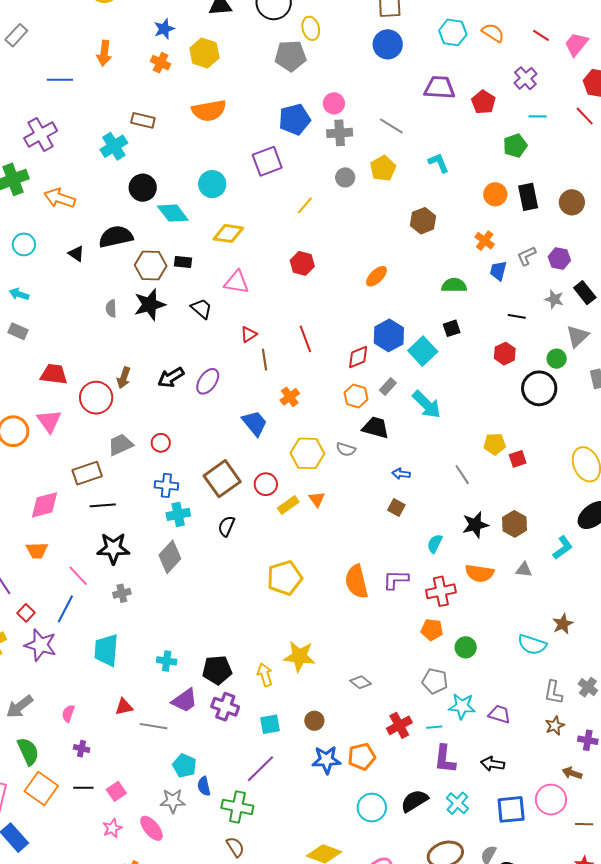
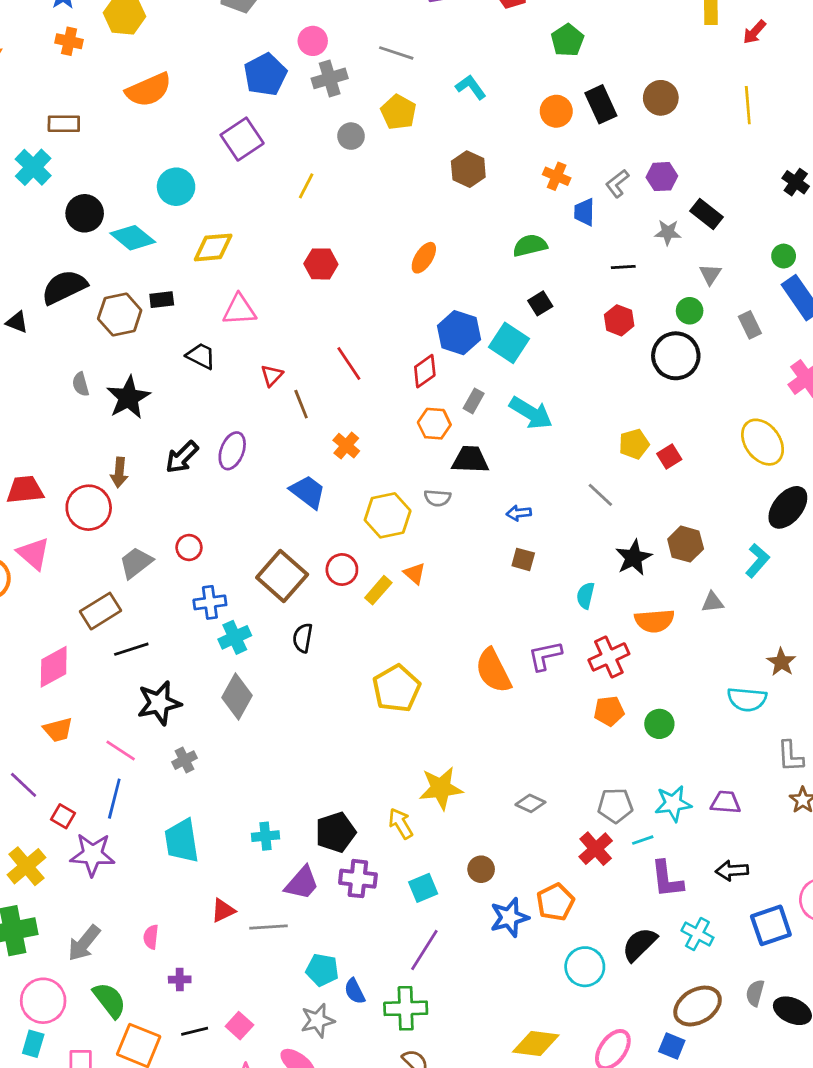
black star: (150, 305) -> (128, 398), moved
gray triangle: (577, 336) -> (710, 274), size x0.7
gray pentagon: (435, 681) -> (615, 806), moved

